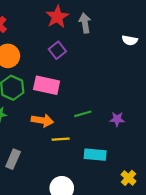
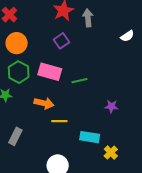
white semicircle: (130, 40) -> (127, 36), turned -48
green line: (83, 114) -> (79, 81), moved
yellow cross: (128, 178) -> (111, 153), moved

